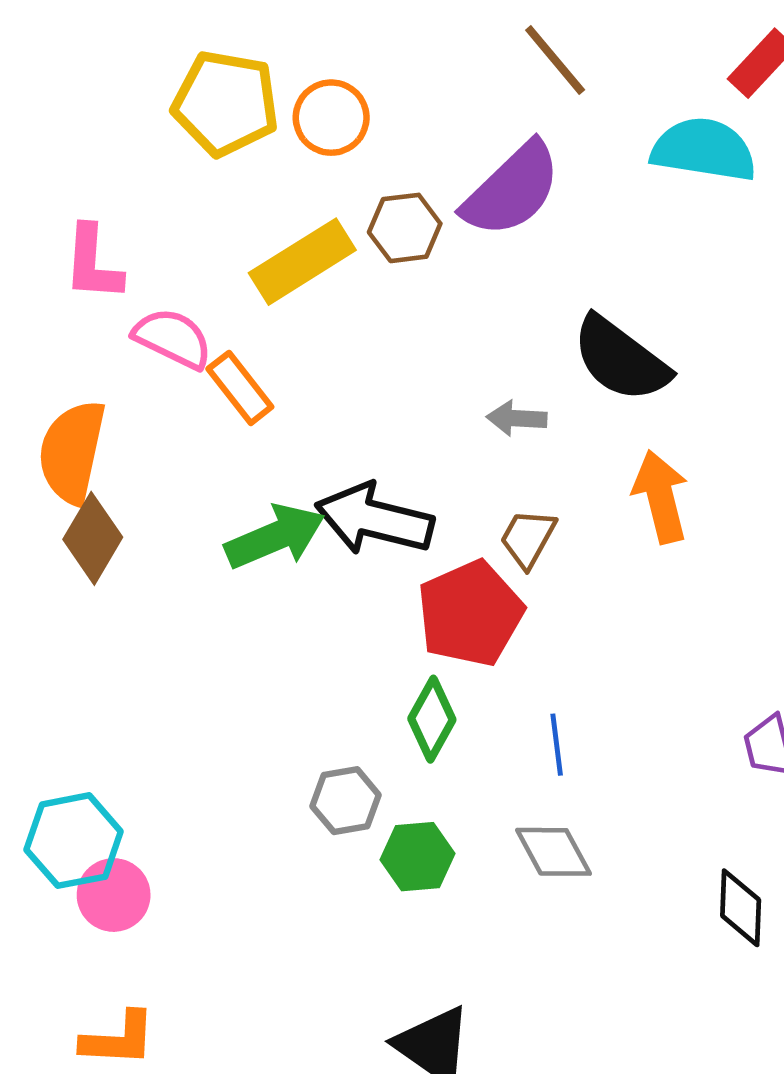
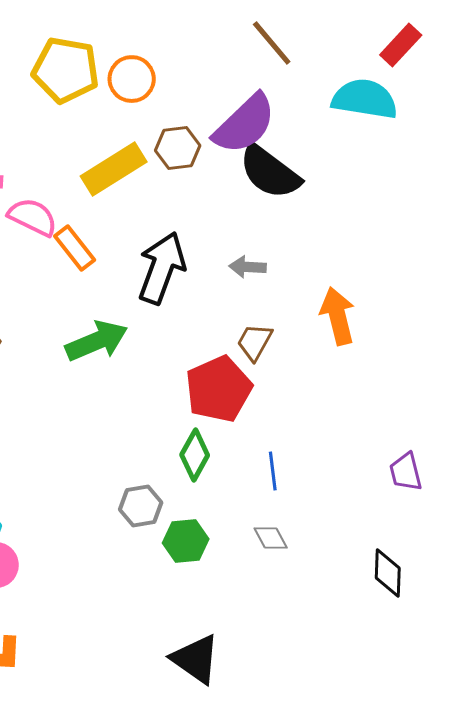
black semicircle: (621, 359) -> (270, 172), moved
black arrow: (374, 519) -> (162, 268), moved, turned 96
gray diamond: (553, 852) -> (271, 538), size x0.7

